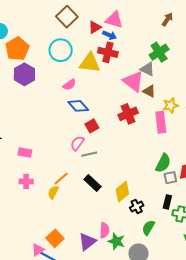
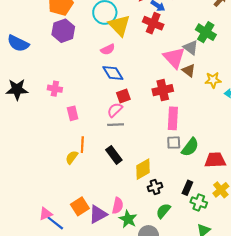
green cross: (159, 52) -> (206, 32), turned -36
yellow triangle: (90, 63) -> (119, 25), moved, turned 30
yellow star: (170, 105) -> (213, 80), moved
pink rectangle: (161, 122) -> (173, 118), moved
pink semicircle: (77, 143) -> (115, 110), moved
pink rectangle: (25, 152) -> (73, 113), moved, turned 56
gray square: (170, 178) -> (174, 143), moved
orange line: (61, 179) -> (82, 145), turned -56
pink cross: (26, 181) -> (55, 89), moved
orange square: (55, 238) -> (80, 206), moved

